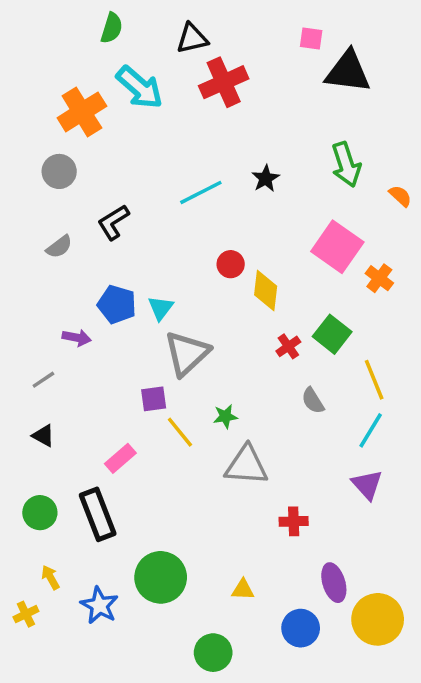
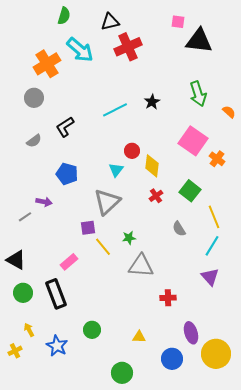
cyan triangle: (161, 308) -> (116, 170), moved
purple arrow: (77, 338) -> (44, 202), moved
red cross: (288, 346) -> (156, 196), moved
black triangle: (43, 436) -> (16, 260), moved, size x1.5
green circle: (161, 577) -> (92, 330), size x0.6

